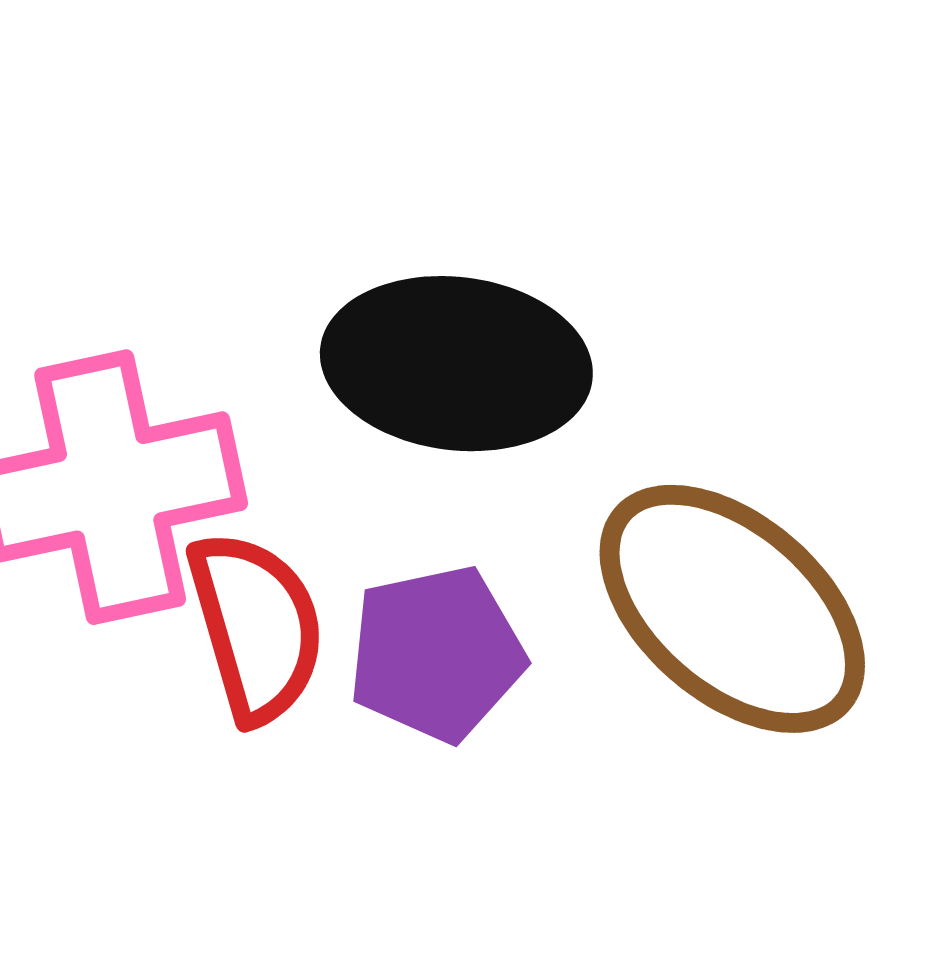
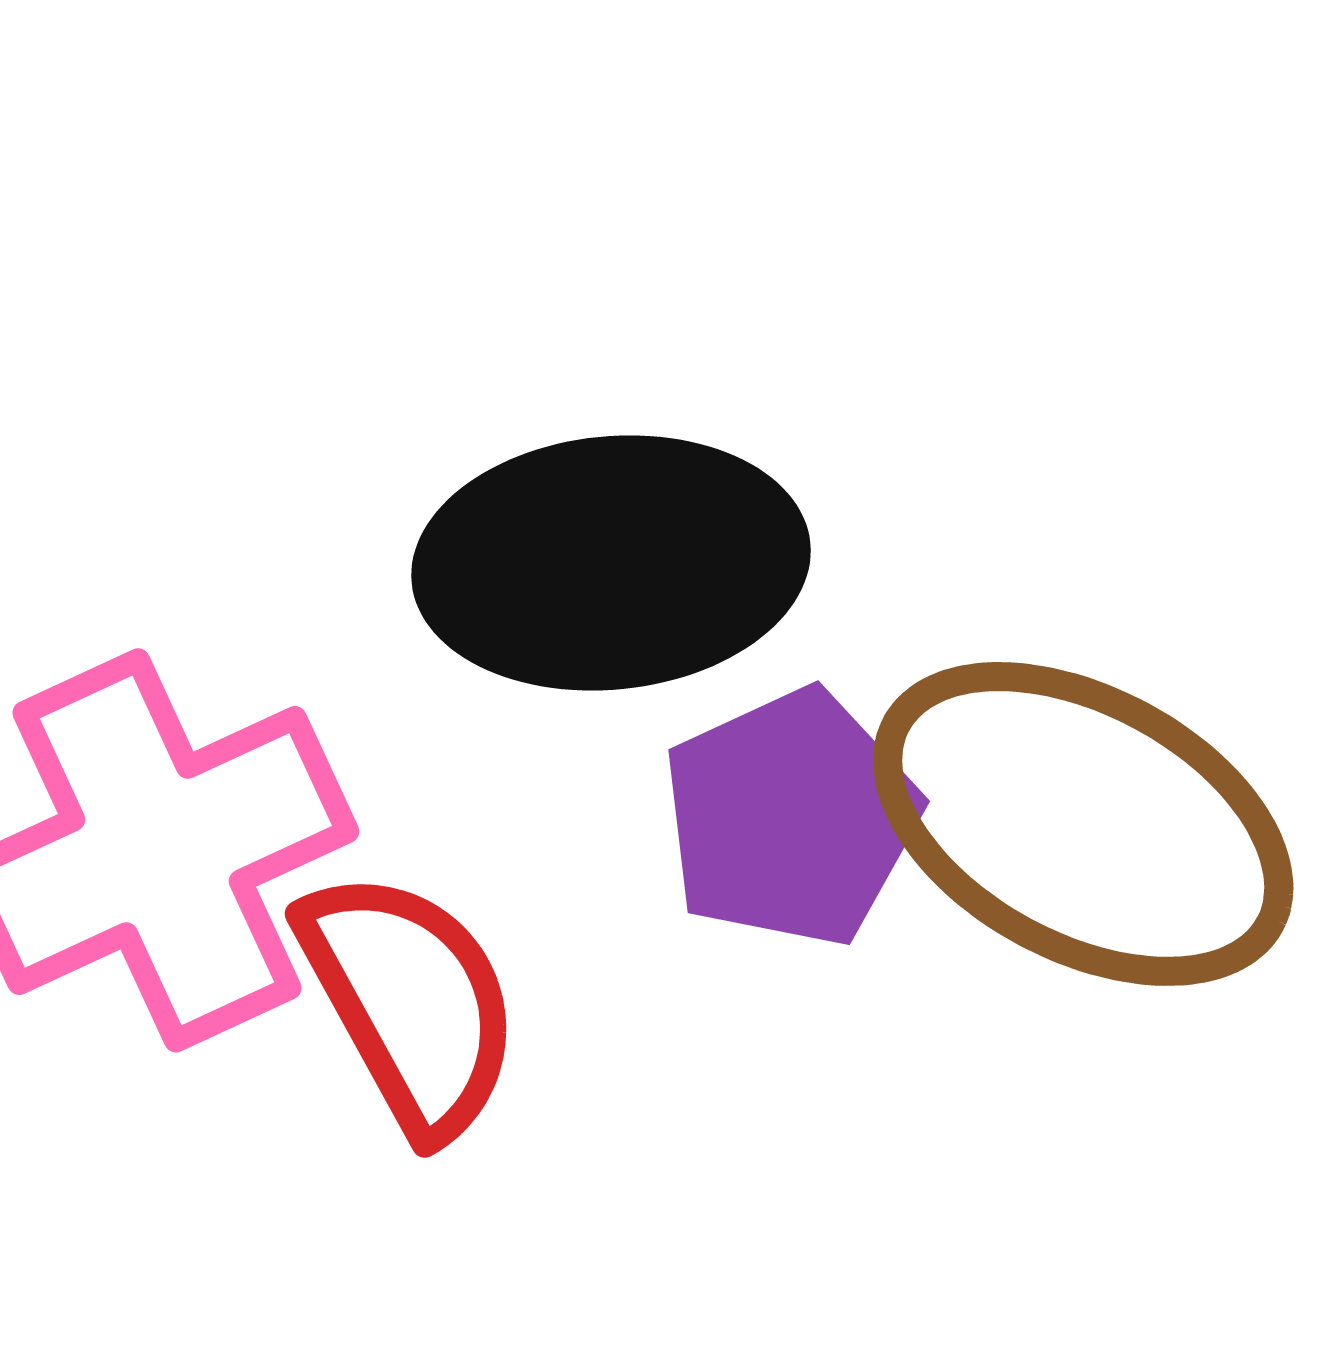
purple pentagon: (436, 654) -> (791, 818), moved

